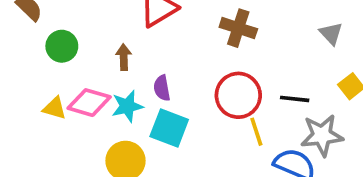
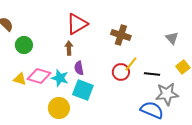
brown arrow: (124, 57) -> (69, 48), moved
red circle: (238, 95) -> (121, 72), size x0.7
cyan star: (127, 106) -> (60, 78), turned 30
yellow line: (256, 132) -> (131, 64), moved, turned 56

